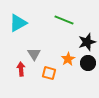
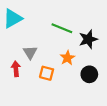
green line: (64, 20) -> (62, 28), moved
black circle: (88, 63) -> (89, 74), moved

